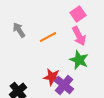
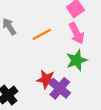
green star: (79, 60) -> (77, 60), turned 30

